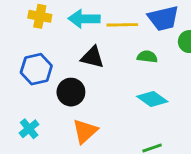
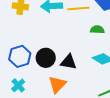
black triangle: (92, 57) -> (69, 62), moved
blue hexagon: (36, 69) -> (20, 56), moved

